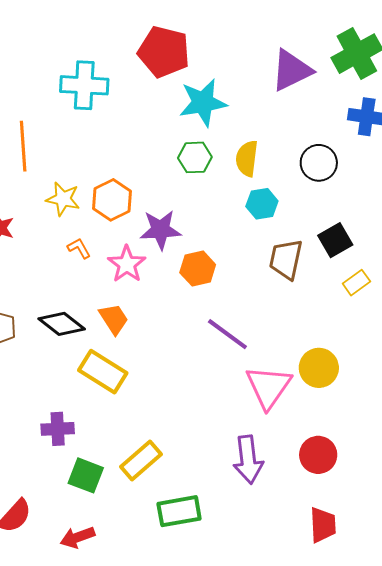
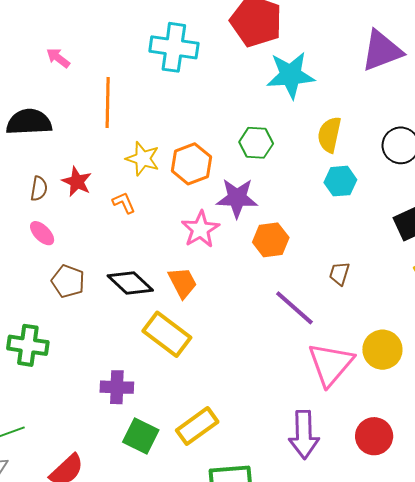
green hexagon: (195, 157) -> (256, 143), moved
orange L-shape: (79, 248) -> (124, 203), moved
brown trapezoid: (286, 259) -> (339, 274), moved, size x0.6

